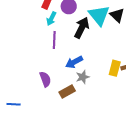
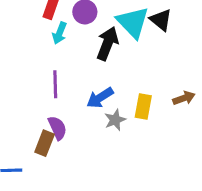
purple line: (54, 40) -> (55, 84), moved
yellow rectangle: (115, 68) -> (143, 107), moved
brown rectangle: (67, 92) -> (45, 143), moved, turned -35

